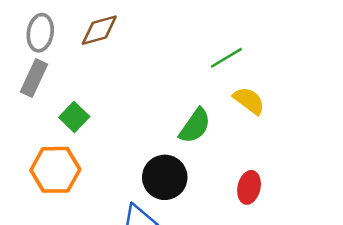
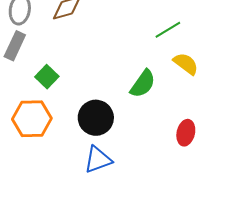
black circle: (165, 177) -> (96, 118), moved

